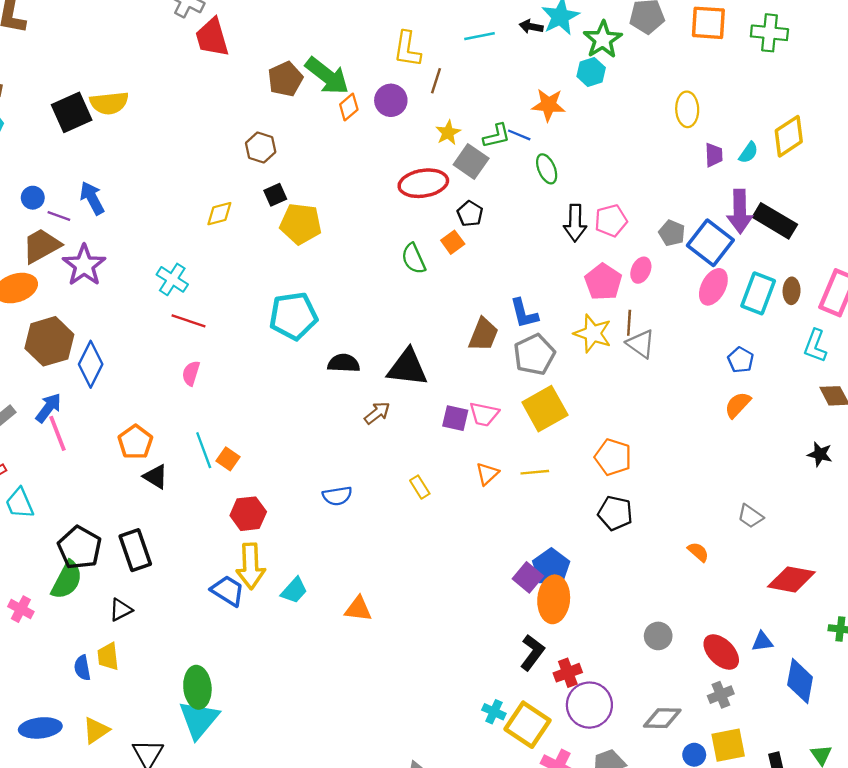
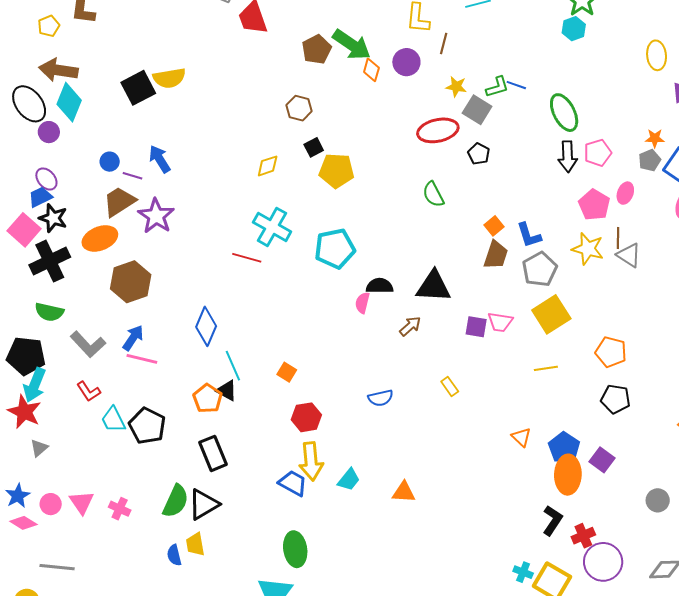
orange star: (549, 105) -> (655, 138), moved, size x0.7
orange diamond: (349, 107) -> (371, 70), turned -30
yellow star: (448, 133) -> (456, 87), turned -30
green ellipse: (547, 169) -> (564, 113), moved, size x1.5
gray pentagon: (672, 233) -> (650, 160), turned 30
orange square: (453, 242) -> (494, 226), moved
cyan cross: (172, 279) -> (272, 227), moved, size x1.4
blue diamond: (91, 364) -> (206, 326), moved
pink semicircle: (191, 373) -> (362, 303), moved
pink line: (58, 433) -> (142, 359), turned -52
orange pentagon: (135, 442) -> (208, 398), moved
cyan line: (204, 450) -> (233, 366), moved
orange triangle: (487, 474) -> (521, 437), moved, turned -30
black pentagon: (80, 548) -> (147, 426), moved
purple square: (528, 577) -> (602, 460), moved
green semicircle: (67, 580) -> (176, 501), moved
black triangle: (121, 610) -> (204, 504), size x1.6
green ellipse: (197, 687) -> (295, 549), moved

